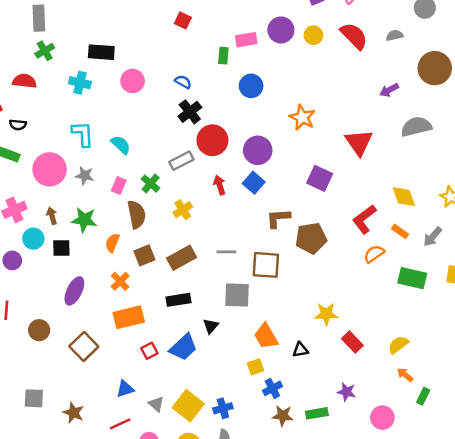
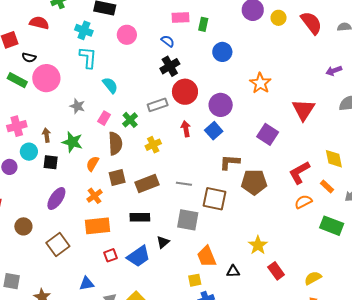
pink rectangle: (246, 40) -> (180, 18), moved
cyan L-shape: (83, 134) -> (88, 57), moved
pink circle: (50, 169) -> (46, 78), moved
yellow star: (326, 314) -> (258, 245), turned 30

